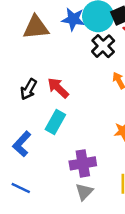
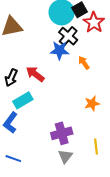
blue star: (73, 19) -> (60, 50), moved
cyan rectangle: (55, 122) -> (23, 100), moved, turned 36

